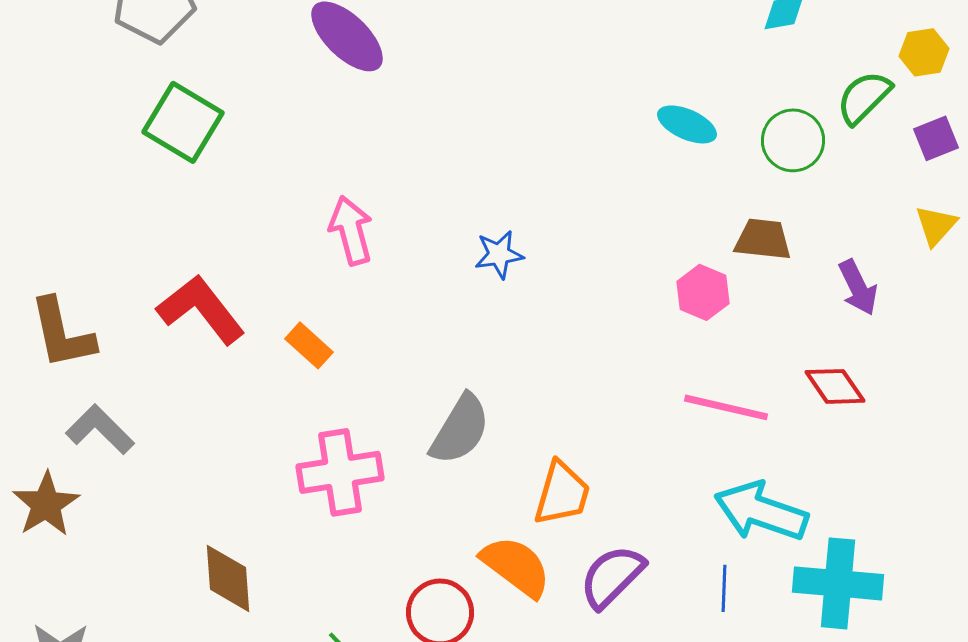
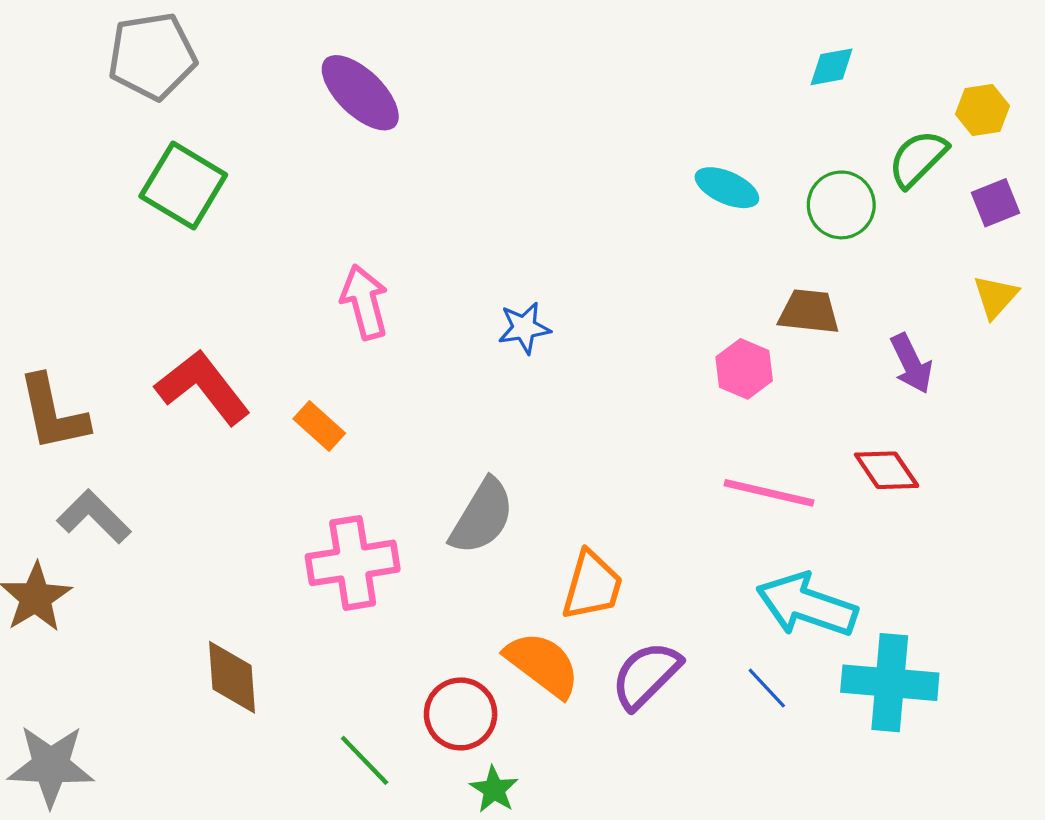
blue line: (724, 588) -> (767, 688), turned -45

